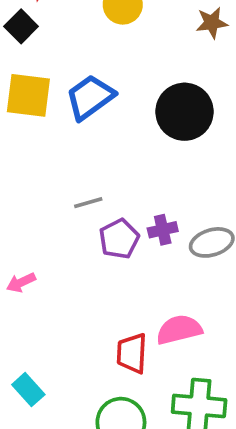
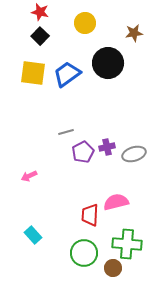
black square: (21, 26) -> (40, 36), moved
black circle: (185, 112) -> (108, 63), moved

